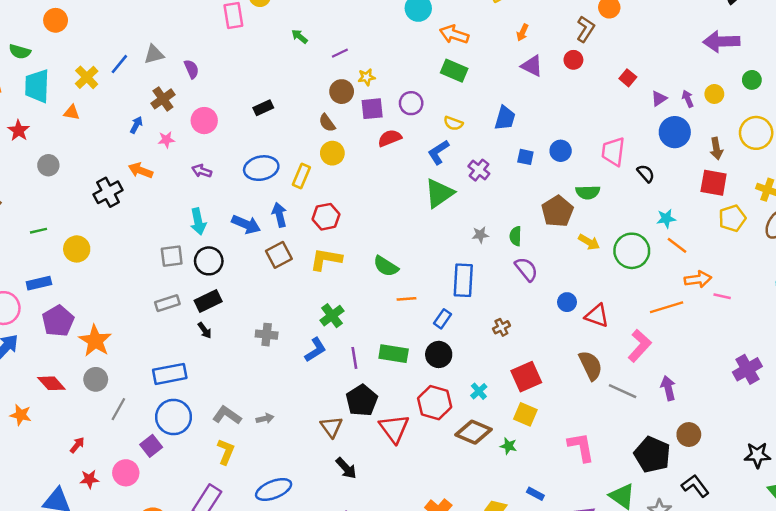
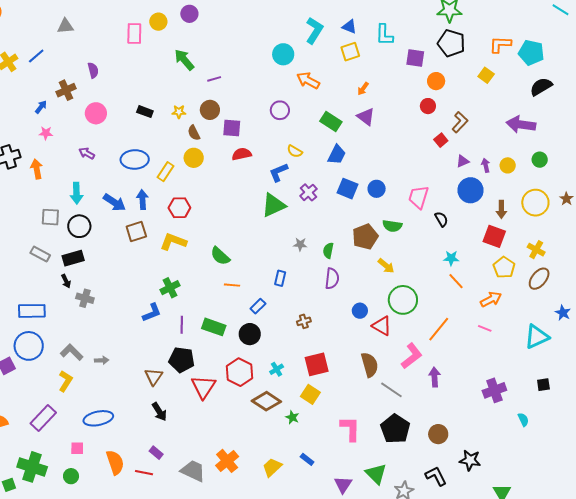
brown L-shape: (586, 29) -> (460, 122), moved
green arrow: (299, 36) -> (184, 60), size x1.6
gray triangle: (154, 54) -> (65, 26), moved
red circle: (573, 60) -> (428, 106), moved
green rectangle: (454, 71) -> (331, 122), moved
yellow star: (367, 77) -> (179, 112), moved
purple circle: (411, 103) -> (280, 110), moved
black rectangle: (263, 108) -> (145, 112), turned 35
pink star: (166, 140) -> (46, 133), moved
blue square: (525, 157) -> (348, 189), size x1.5
orange arrow: (140, 170) -> (37, 169), moved, turned 48
yellow pentagon: (732, 218) -> (504, 267), turned -30
green circle: (632, 251) -> (403, 300), moved
purple semicircle: (526, 269) -> (332, 279), turned 35
orange arrow: (698, 279) -> (491, 299), moved, turned -30
blue rectangle: (463, 280) -> (280, 278), size x0.6
gray rectangle: (167, 303) -> (40, 254), turned 36
orange line: (667, 307) -> (439, 329), turned -44
gray cross: (267, 335) -> (85, 298), moved
purple arrow: (668, 388) -> (435, 377), moved
black pentagon: (362, 400) -> (182, 360), turned 30
black pentagon: (652, 455) -> (395, 429), moved
black star: (757, 455) -> (470, 460), moved

